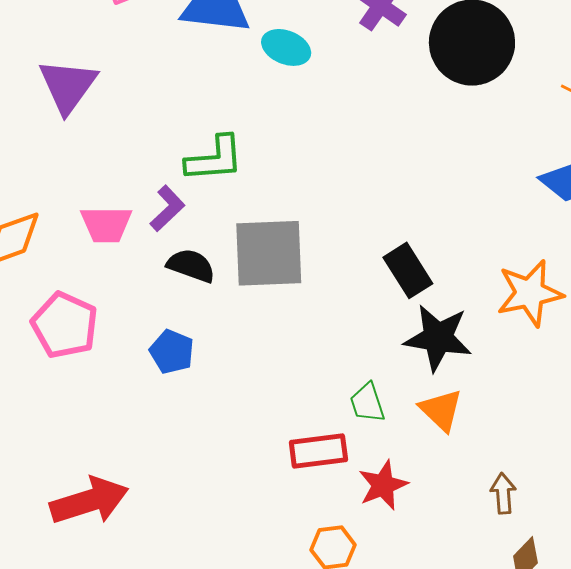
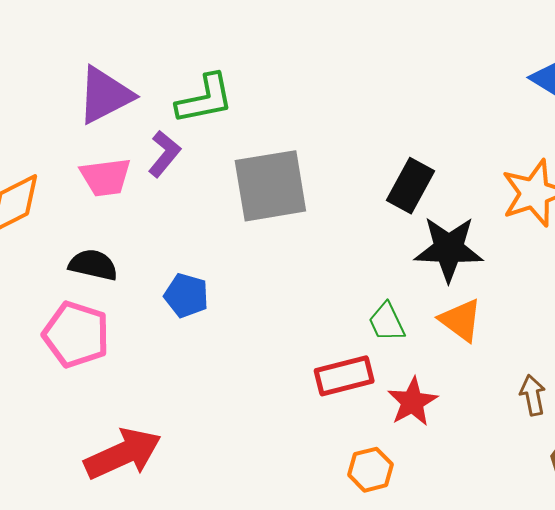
purple triangle: (68, 86) -> (105, 95), moved, turned 34
black semicircle: (191, 266) -> (93, 265), moved
black rectangle: (408, 270) -> (410, 186), turned 68
pink pentagon: (65, 325) -> (76, 334), moved

